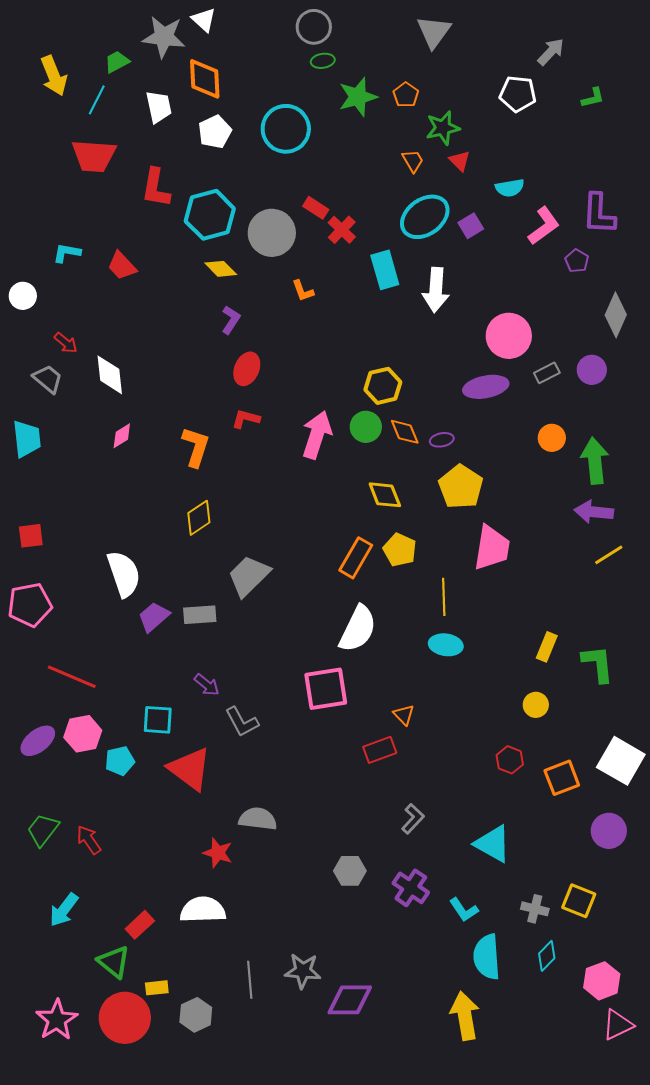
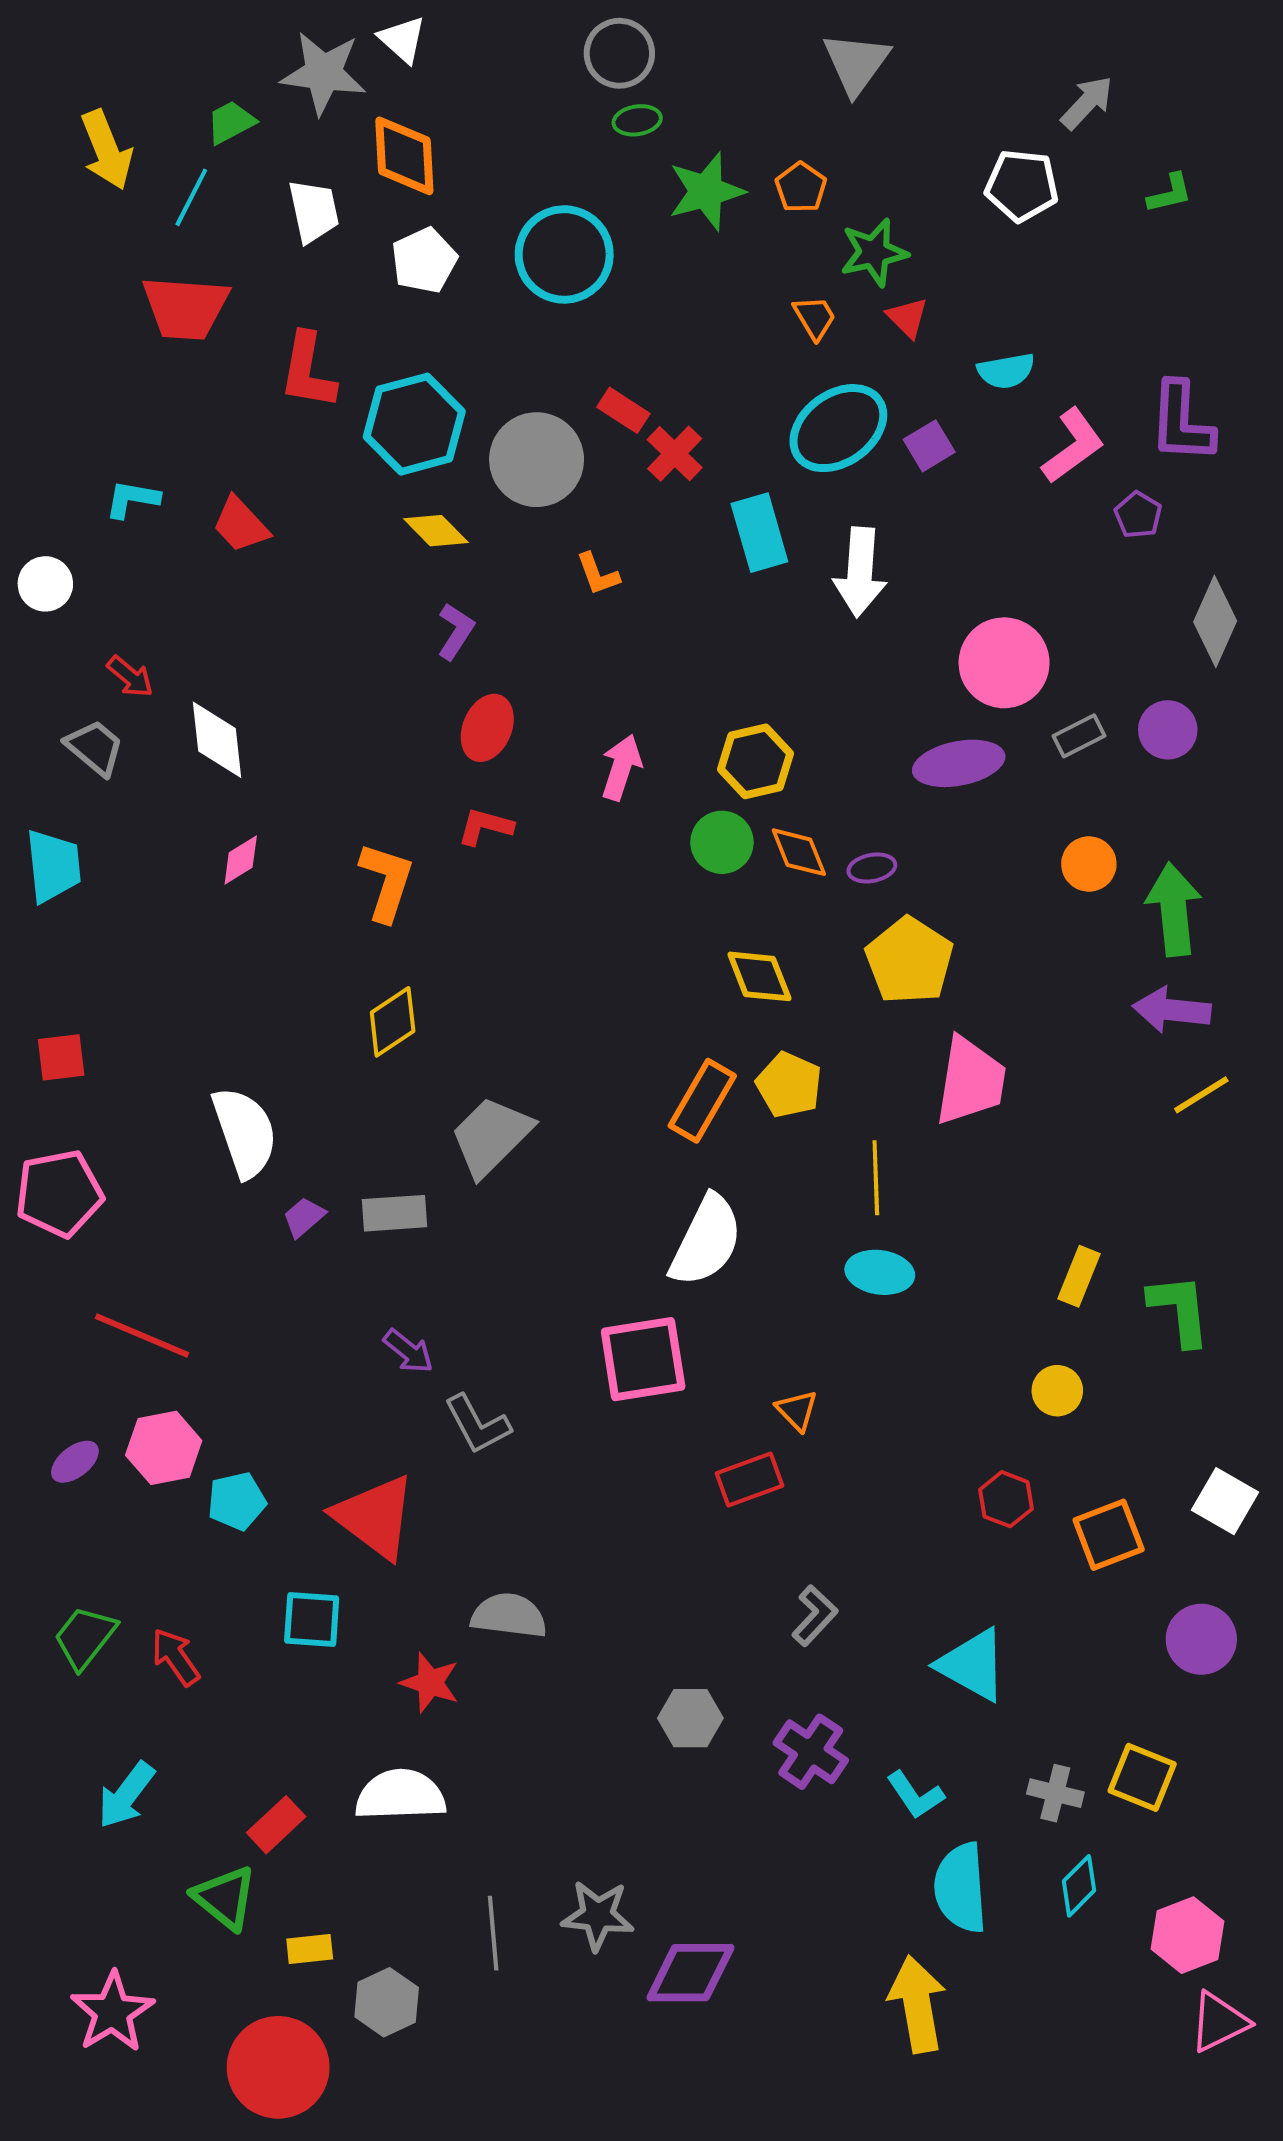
pink arrow: (317, 435) -> (621, 767), moved, size x0.7
purple trapezoid: (154, 617) -> (304, 1217), size x0.7
cyan square: (158, 720) -> (312, 1620), moved
purple ellipse: (38, 741) -> (75, 1462), size x0.7
white square: (621, 761) -> (1225, 1501), size x0.7
red circle: (125, 1018) -> (278, 2067), moved

